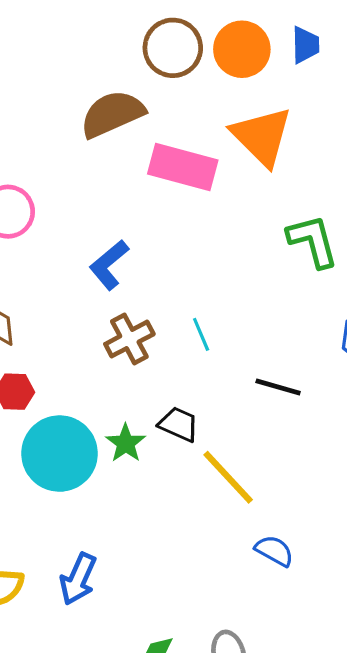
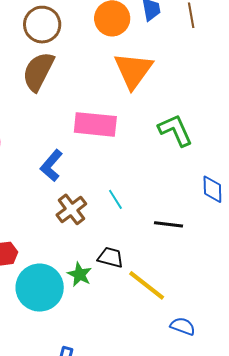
brown circle: (173, 48) -> (42, 25), moved
brown semicircle: (112, 114) -> (38, 72), turned -30
orange triangle: (262, 136) -> (133, 70), turned 30
pink rectangle: (183, 167) -> (95, 124), moved

